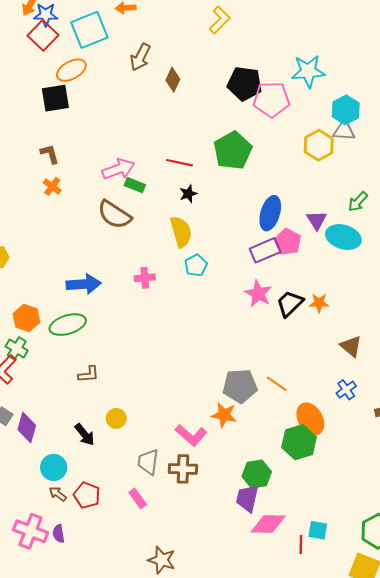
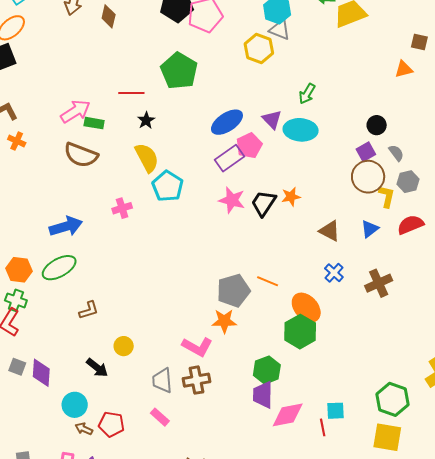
gray triangle: (344, 131) -> (280, 30), turned 30
blue ellipse: (270, 213) -> (227, 122), turned 52
pink pentagon: (288, 242) -> (249, 146), turned 30
cyan pentagon: (196, 265) -> (168, 186), size x1.4

